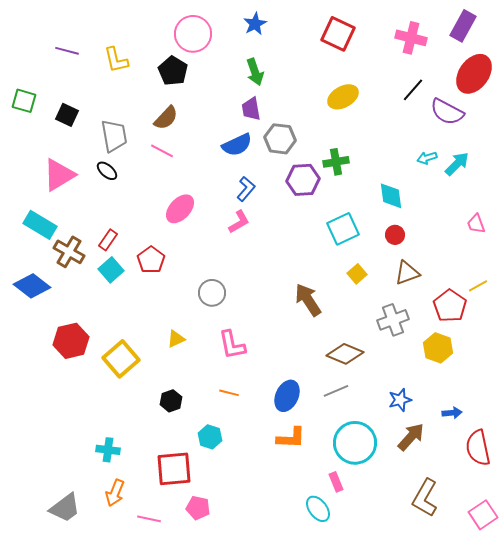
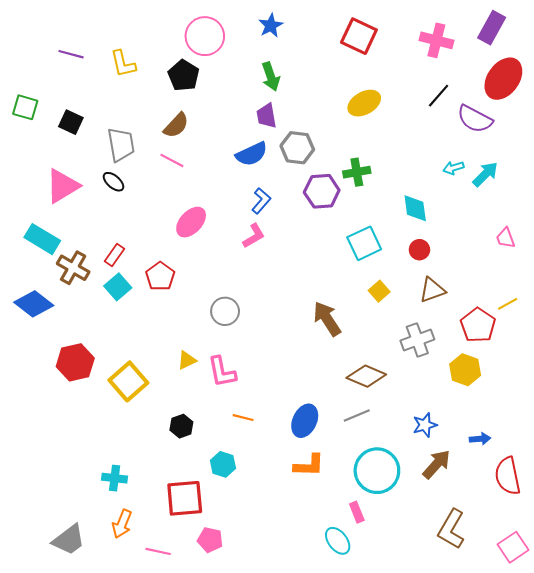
pink L-shape: (232, 345) -> (222, 372), moved

